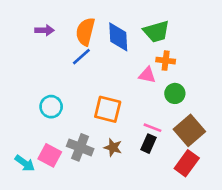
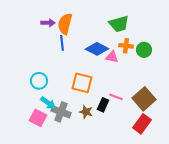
purple arrow: (45, 30) -> (48, 23), moved
blue diamond: (118, 37) -> (97, 49), moved, turned -60
blue line: (81, 57) -> (62, 43), turned -56
green circle: (175, 93) -> (144, 50), moved
black rectangle: (149, 144) -> (103, 105), moved
cyan arrow: (25, 163) -> (48, 103), moved

